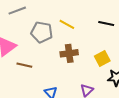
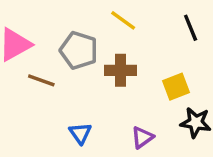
black line: (106, 24) -> (191, 28), turned 49
gray pentagon: (42, 32) -> (79, 50), moved

